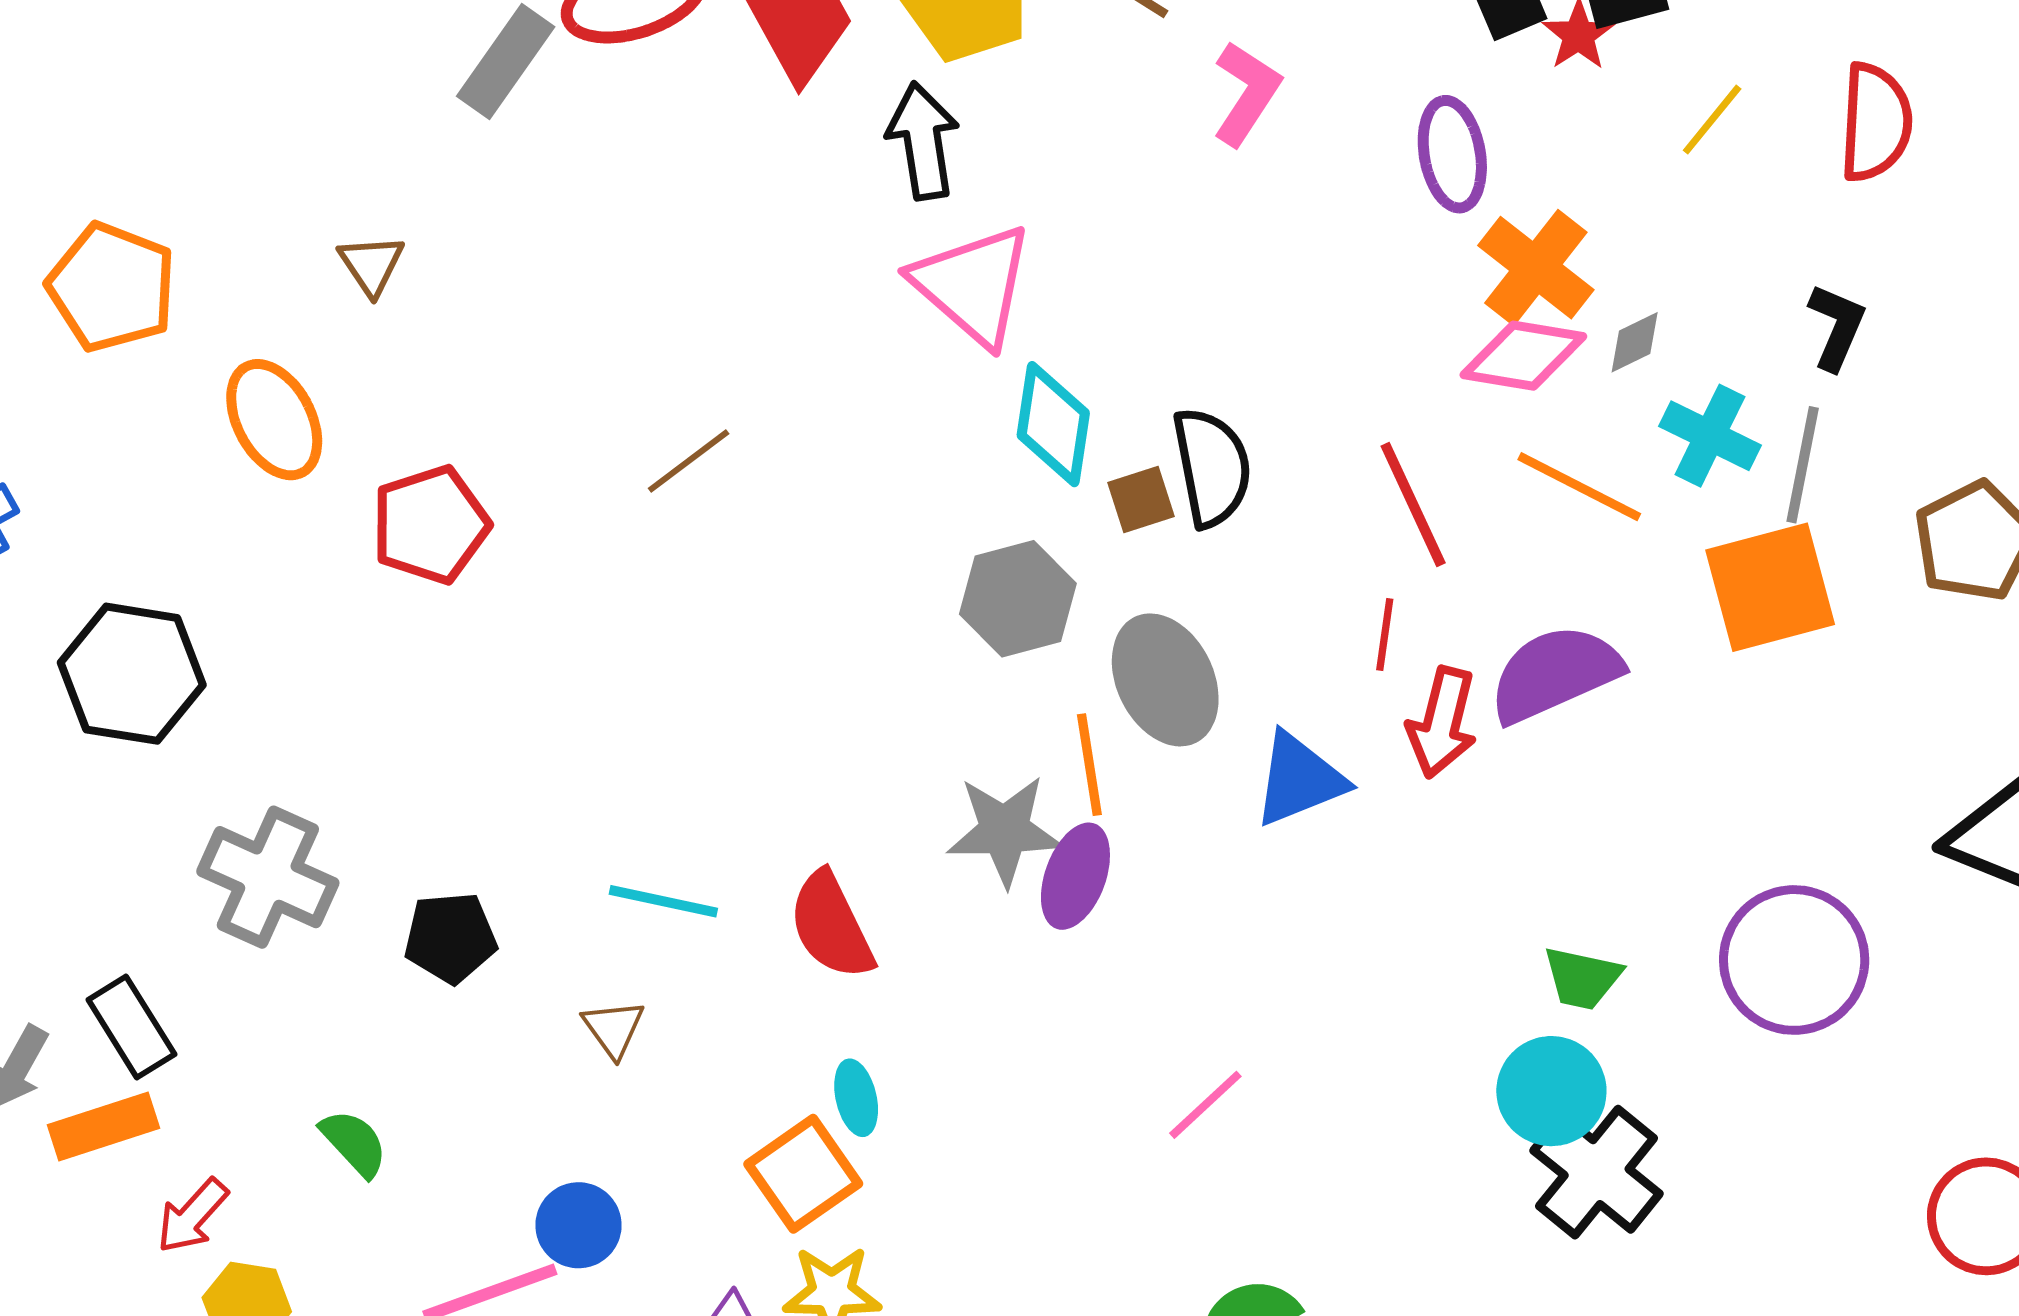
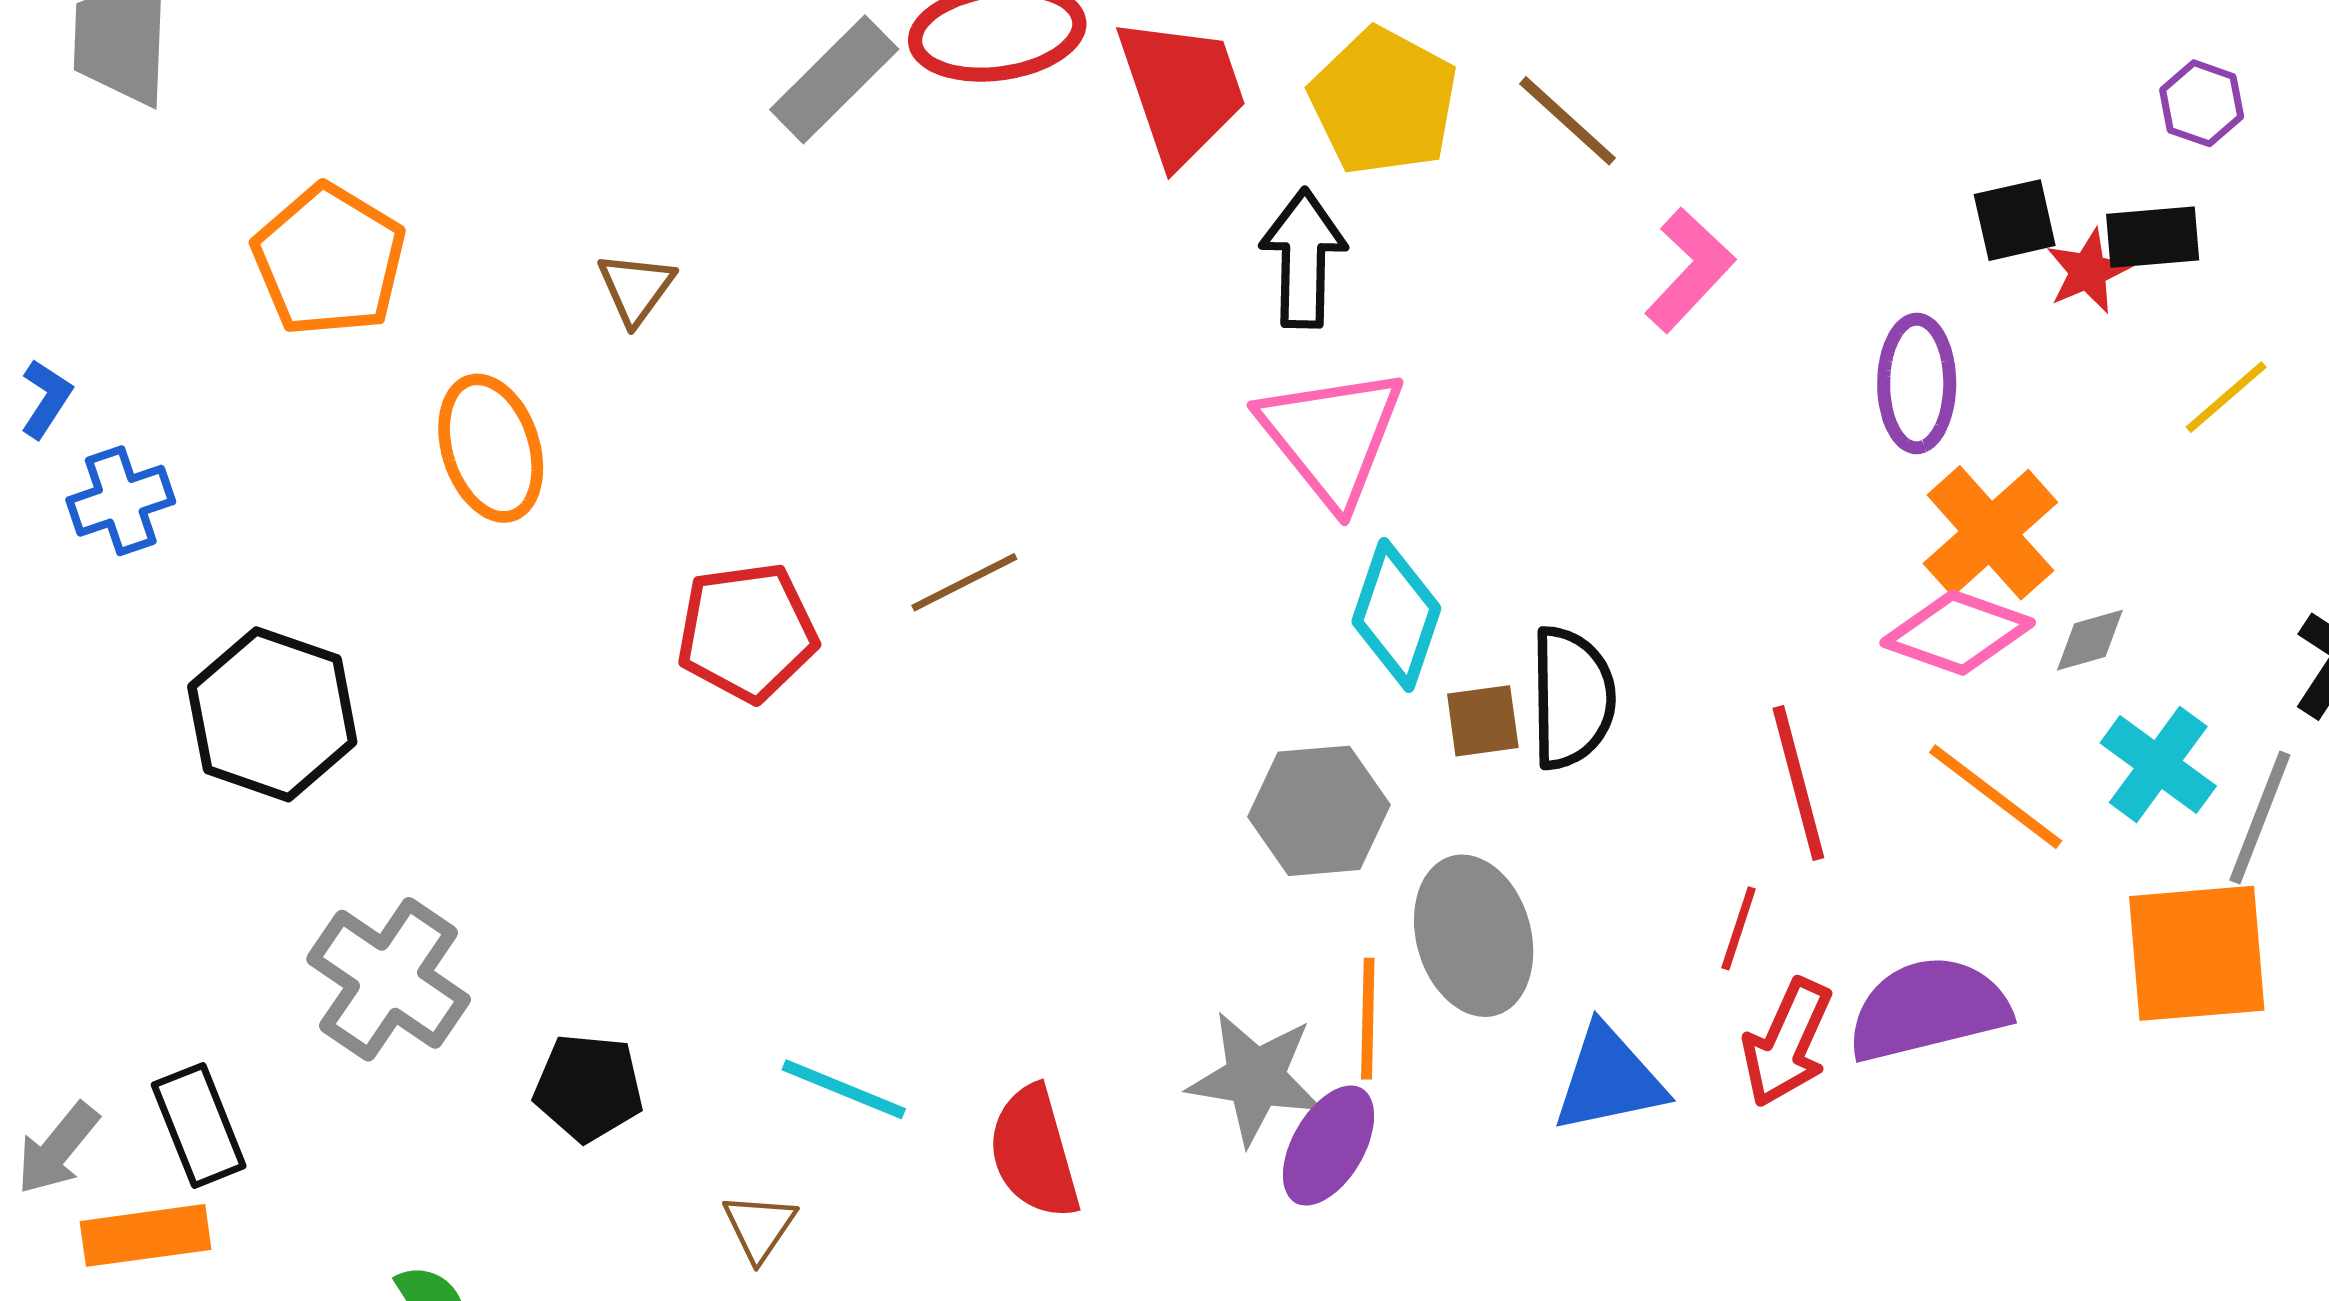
red pentagon: (430, 525) -> (747, 632), moved

